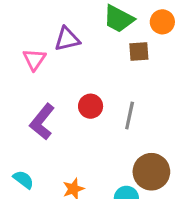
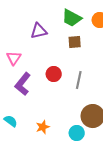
brown square: (139, 52) -> (75, 42), moved
pink triangle: (34, 59) -> (14, 58), moved

